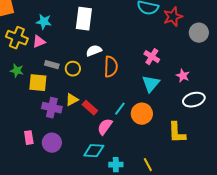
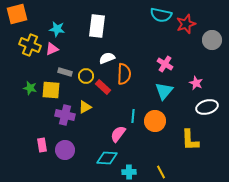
green star: (17, 71) -> (30, 88), moved
red rectangle: (90, 108) -> (103, 87), moved
cyan line: (120, 109) -> (133, 116), turned -32

